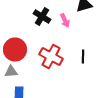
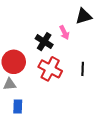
black cross: (42, 16) -> (44, 42), moved

